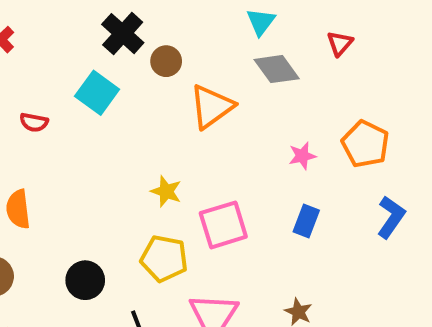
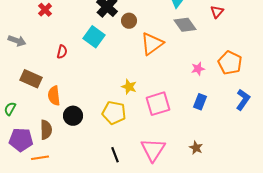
red semicircle: (34, 122) -> (62, 52), turned -88
yellow pentagon: (164, 258) -> (114, 113), moved
black circle: (85, 280) -> (73, 116), moved

